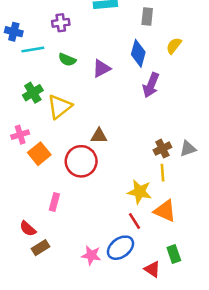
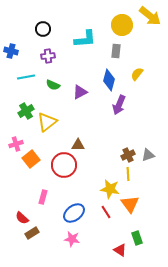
blue cross: (14, 32) -> (11, 51), moved
orange triangle: (165, 211) -> (130, 204), turned 30
blue ellipse: (120, 248) -> (74, 213), moved

